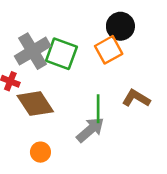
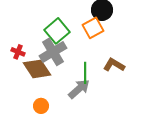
gray cross: (33, 51) -> (53, 52), moved
green square: (61, 54) -> (57, 31), turned 30

